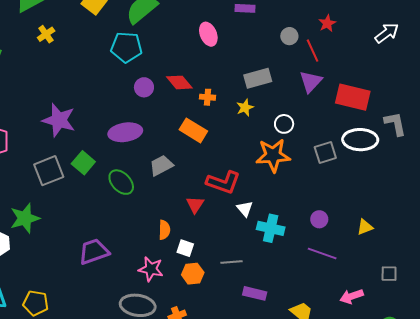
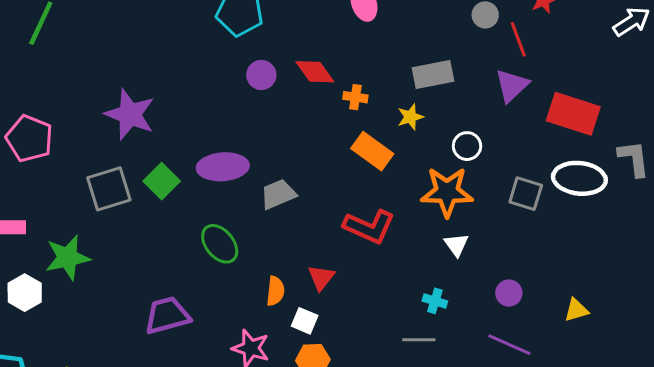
orange rectangle: (193, 130) -> (372, 151), moved
purple ellipse: (125, 132) -> (223, 167), moved
gray square: (325, 153) -> (526, 194), turned 30
green ellipse: (121, 182) -> (220, 244), moved
red triangle: (195, 205) -> (321, 278), moved
white triangle: (245, 209) -> (456, 245), moved
cyan cross: (271, 228) -> (435, 301), size x0.6
gray line: (231, 262) -> (419, 340), moved

